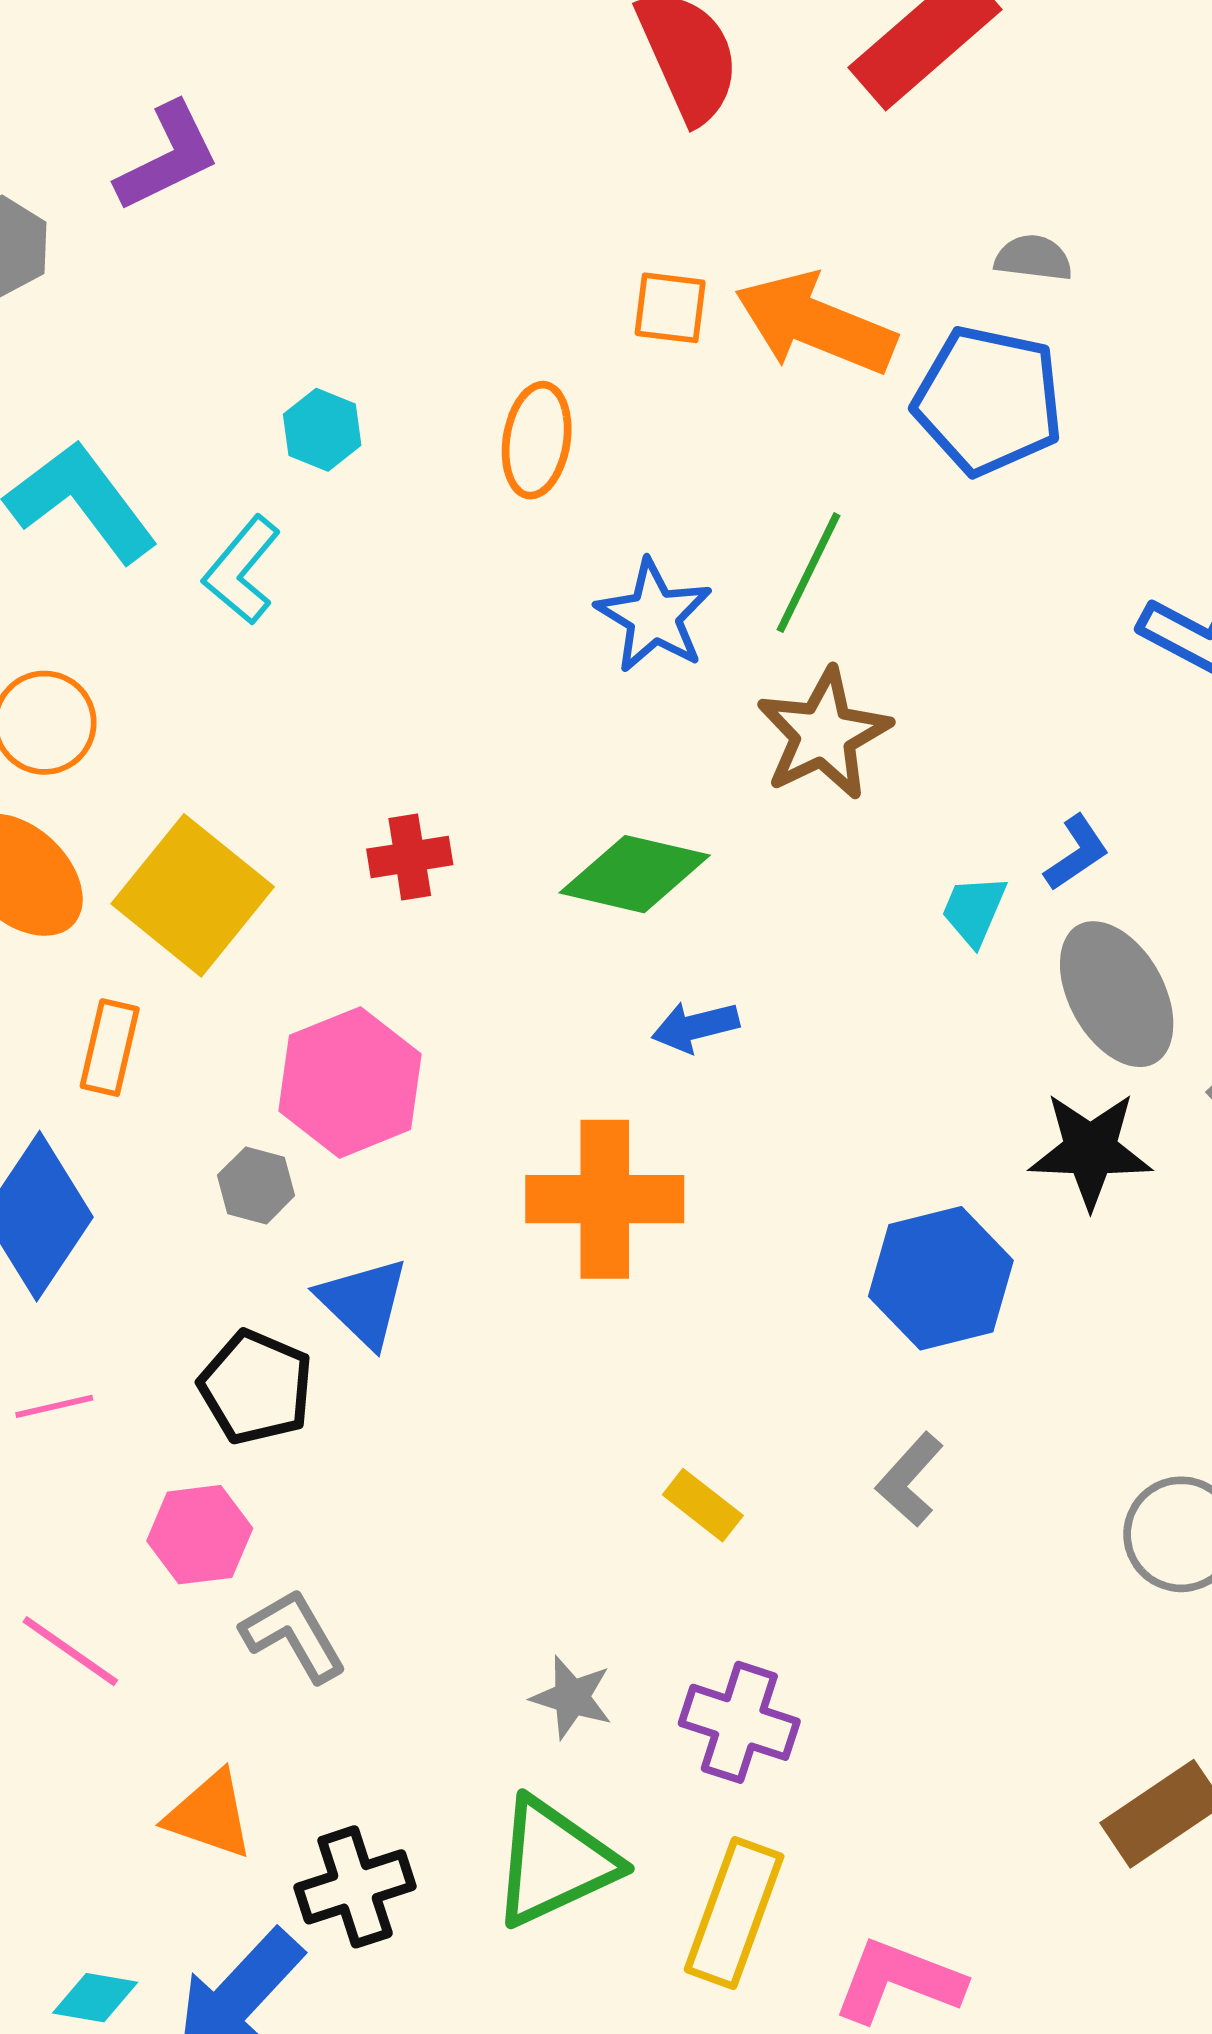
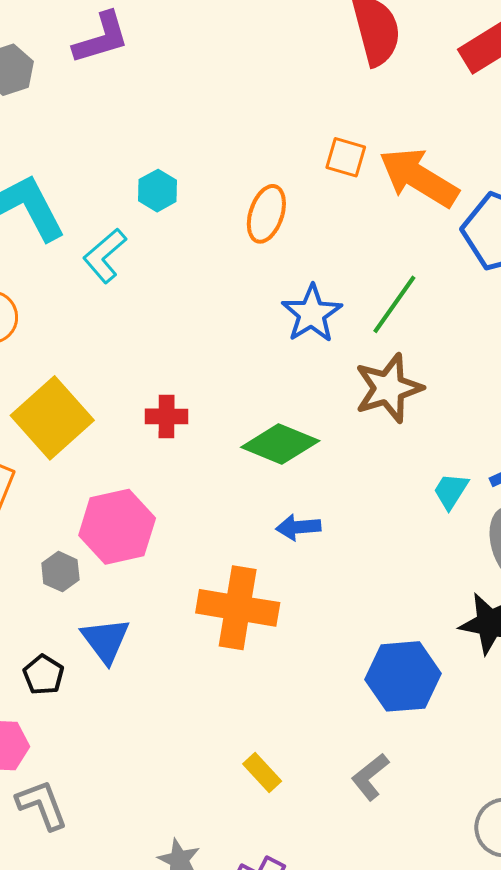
black pentagon: (256, 1387) -> (43, 675), size x0.7

